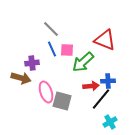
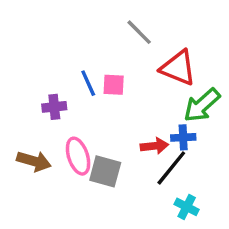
gray line: (51, 29) -> (139, 32), moved
green arrow: (83, 62) -> (202, 105), moved
brown arrow: (21, 78) -> (34, 161), moved
cyan cross: (110, 122) -> (187, 207), turned -32

